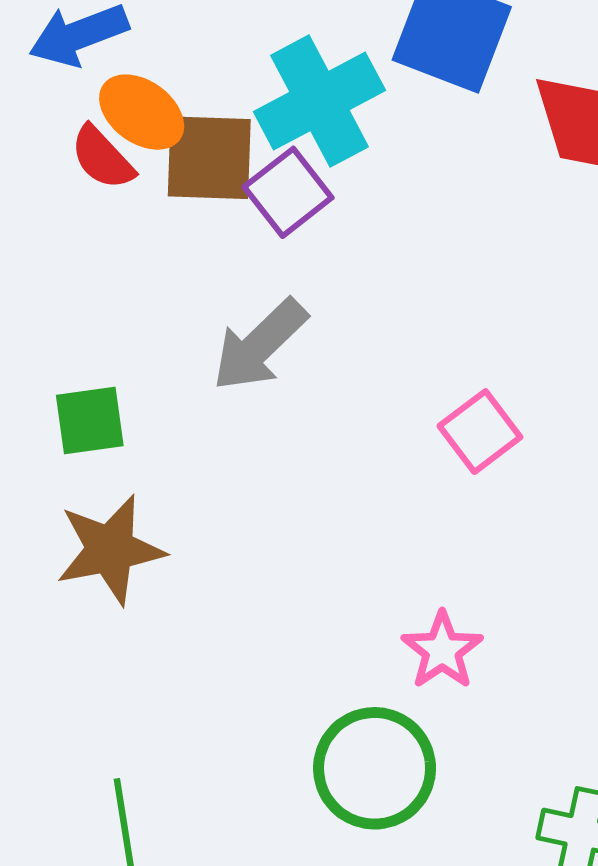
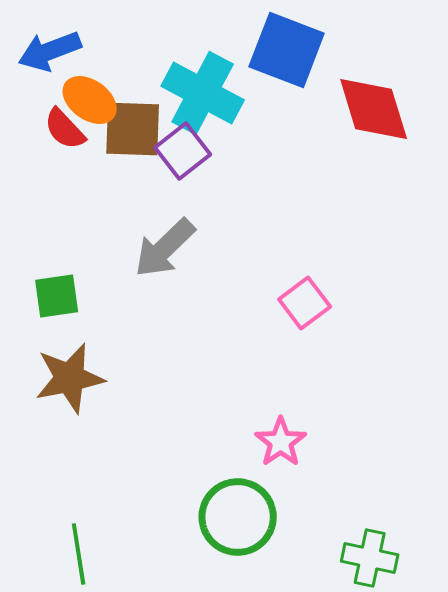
cyan cross: (319, 101) -> (203, 93), turned -34

